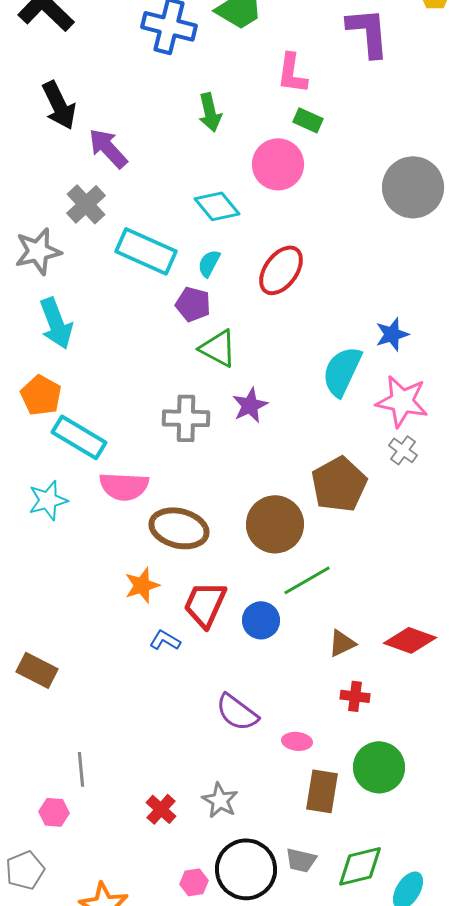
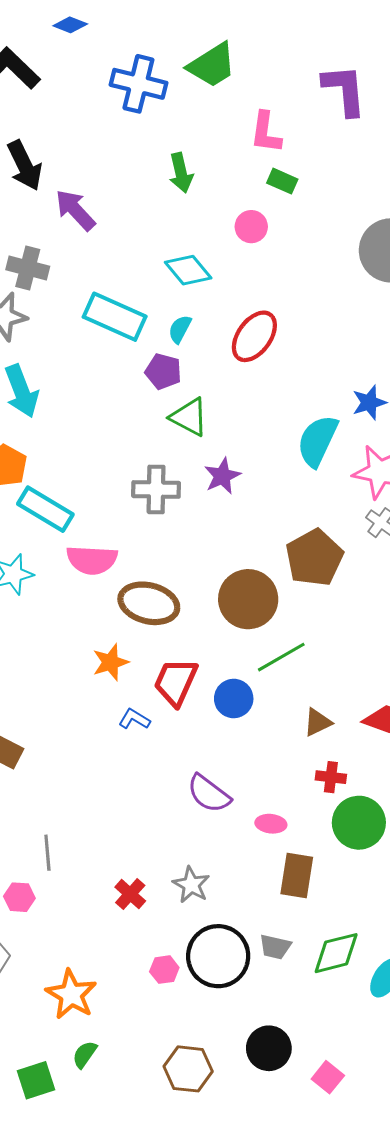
pink circle: (278, 164) -> (251, 227), size x0.6
gray cross: (86, 204) -> (28, 268), moved, turned -33
green circle: (379, 767) -> (359, 823), moved

